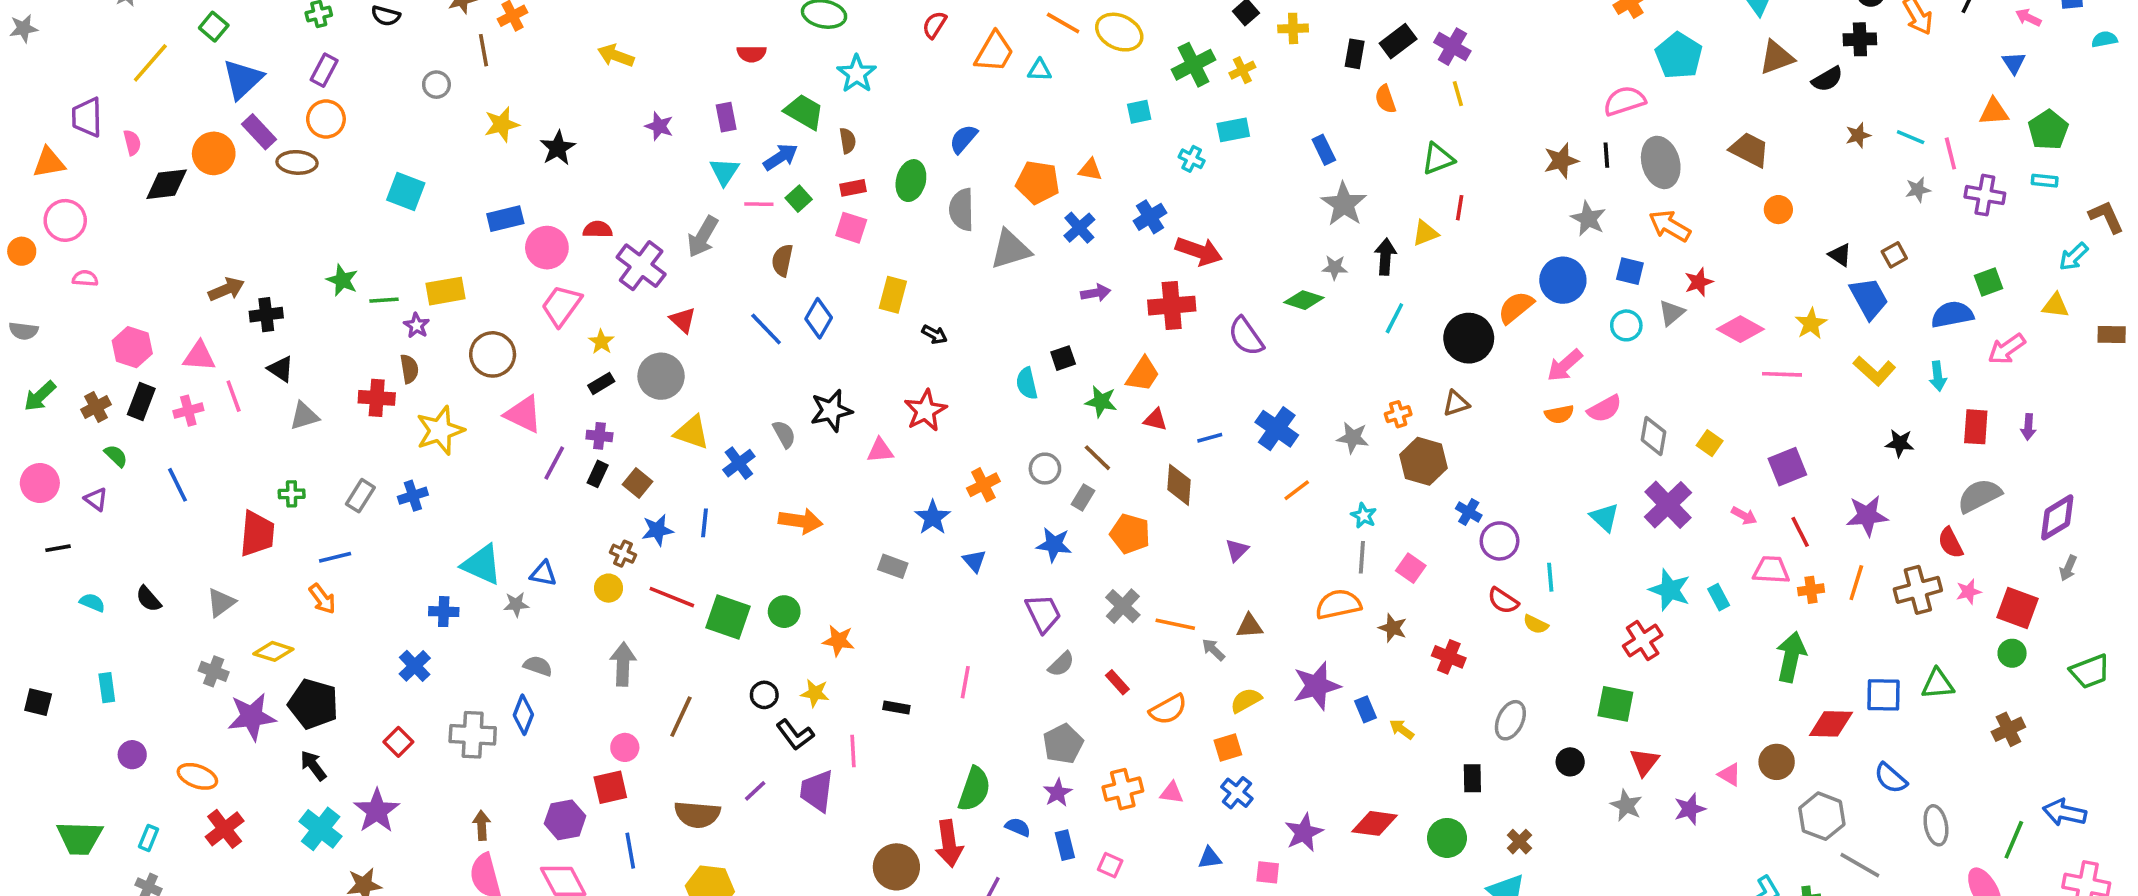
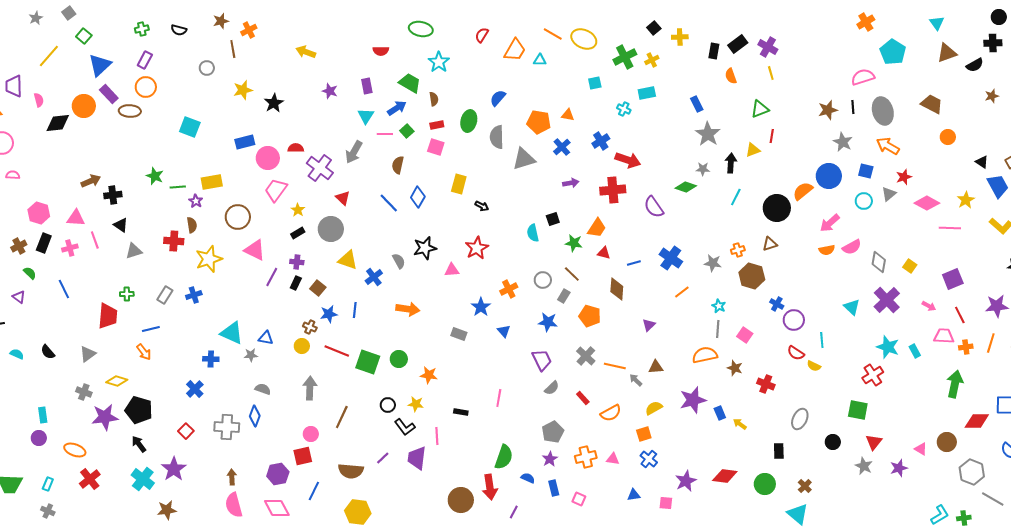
cyan rectangle: (107, 688) -> (43, 415), moved
blue line: (630, 851) -> (314, 491), turned 36

